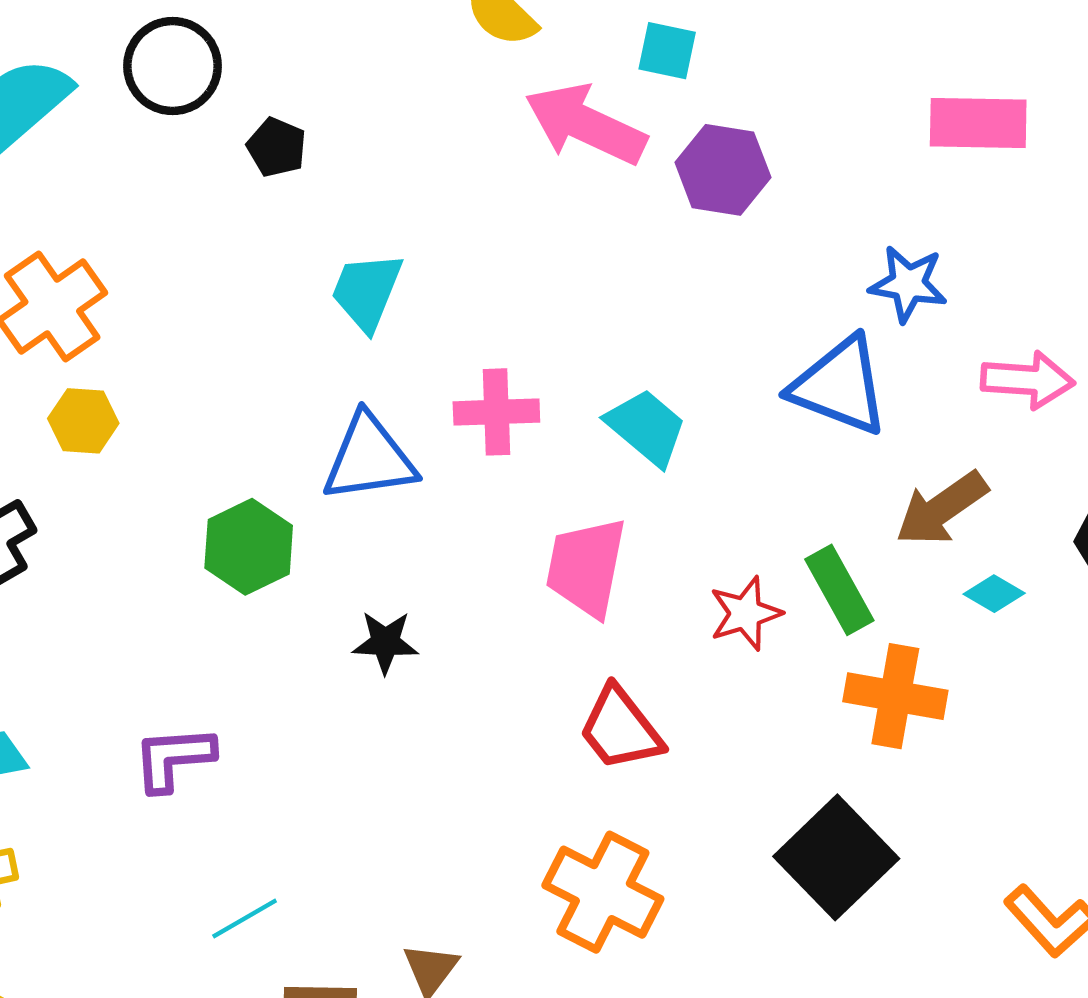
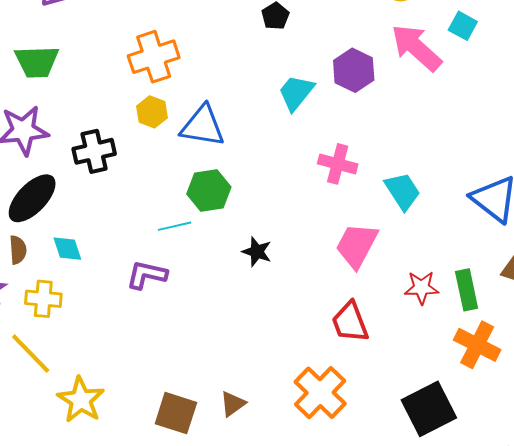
purple hexagon: (723, 170) -> (354, 70), moved
blue triangle: (369, 458) -> (203, 126), moved
cyan line: (245, 919) -> (175, 226), moved

